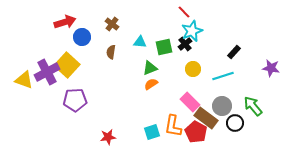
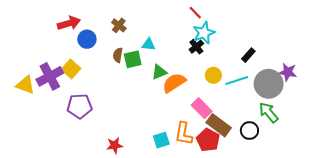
green square: (164, 47) -> (133, 59), moved
yellow square: (67, 65) -> (71, 69), size x0.7
yellow circle: (193, 69) -> (213, 75), moved
orange semicircle: (151, 84) -> (174, 83), moved, size x1.6
gray circle: (222, 106) -> (269, 84), moved, size x1.4

